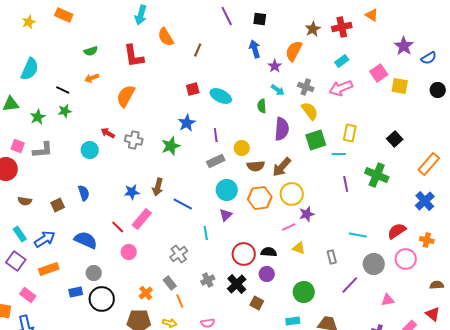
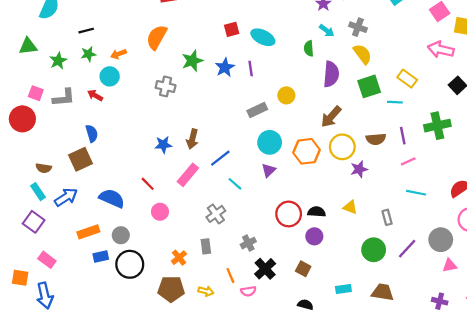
orange arrow: (92, 78) -> (119, 54), moved
pink arrow: (341, 88) -> (441, 50), moved, turned 35
black line: (63, 90) -> (86, 31), turned -40
red arrow: (108, 133) -> (95, 95), moved
yellow rectangle: (350, 133) -> (407, 79), turned -66
purple line: (216, 135) -> (251, 69), moved
green star: (171, 146) -> (192, 61), moved
cyan circle: (90, 150) -> (110, 76), moved
brown semicircle: (256, 166) -> (376, 139), moved
green cross: (377, 175) -> (437, 126), turned -35
blue semicircle: (84, 193) -> (92, 133), moved
brown semicircle: (25, 201) -> (44, 168), moved
blue line: (183, 204) -> (220, 158), turned -66
brown square: (58, 205) -> (81, 159), size x1.5
pink rectangle: (142, 219) -> (188, 175), moved
pink line: (289, 227) -> (408, 161), moved
cyan line: (206, 233) -> (235, 184), moved, turned -40
gray circle: (374, 264) -> (441, 240), moved
orange rectangle: (49, 269) -> (88, 232), moved
gray rectangle: (170, 283) -> (206, 246), turned 32
black cross: (237, 284) -> (265, 269), moved
green circle: (304, 292) -> (374, 250), moved
orange line: (180, 301) -> (230, 275), moved

